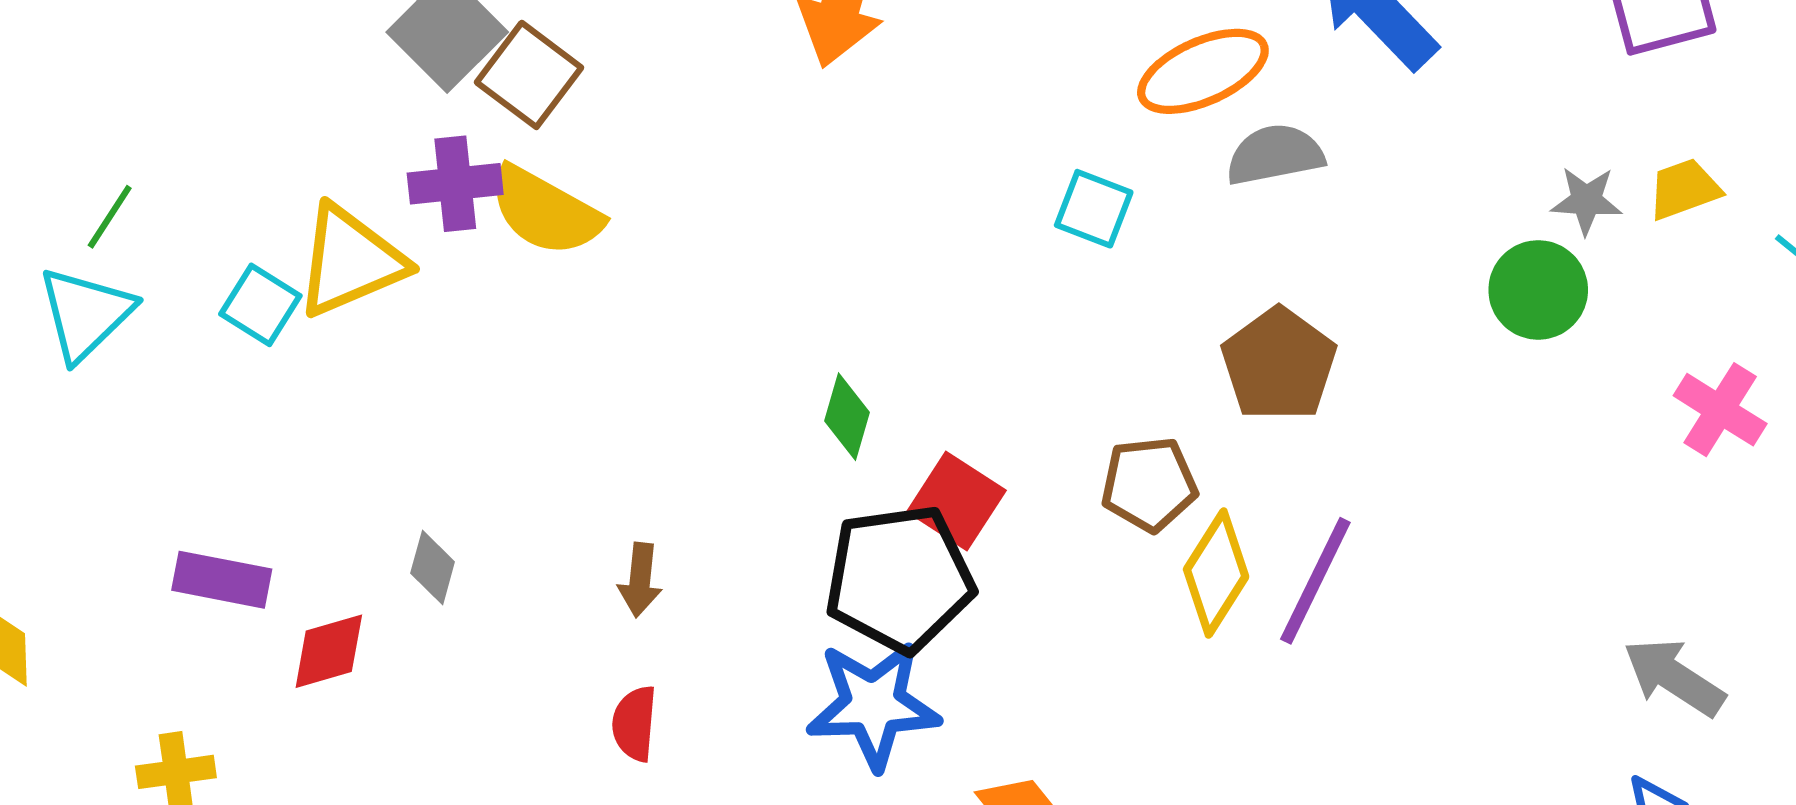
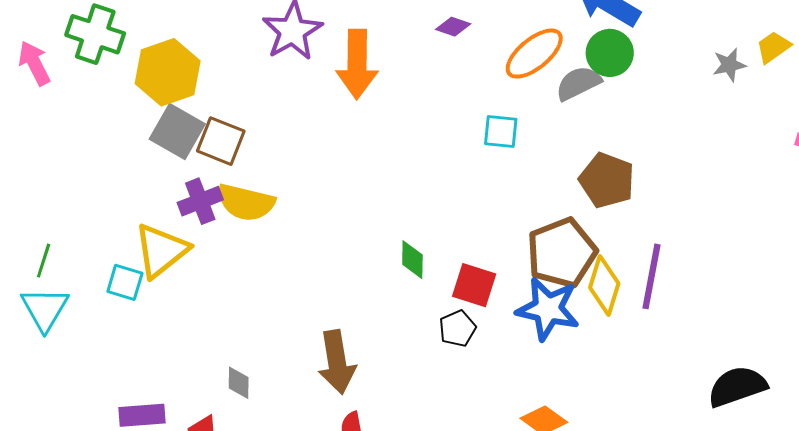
green circle: (1538, 290) -> (610, 53), moved
brown pentagon: (1149, 484) -> (562, 253), size x1.5
black pentagon: (899, 579) -> (458, 329), size x0.5
brown arrow: (640, 580) -> (337, 362), size x1.8
blue star: (873, 705) -> (548, 309), moved, turned 30

